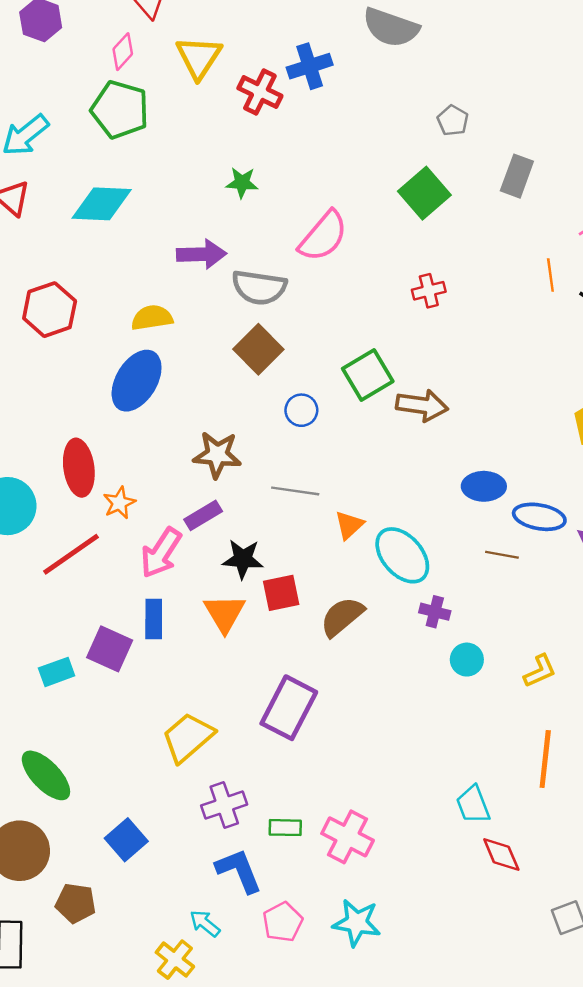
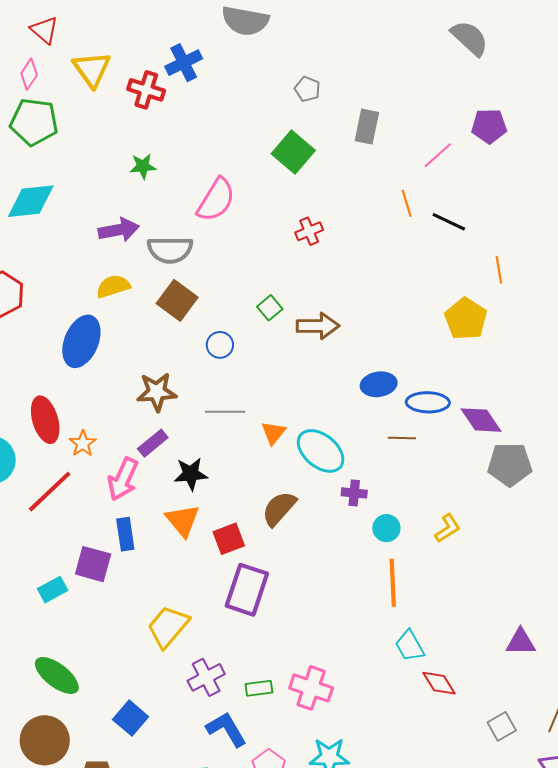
yellow semicircle: (152, 318) -> (113, 286), moved
green square: (368, 375) -> (270, 308), size x0.6
red square: (281, 593) -> (229, 539), moved
orange line: (545, 759) -> (393, 583), moved

